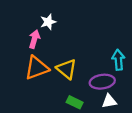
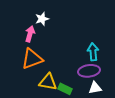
cyan arrow: (118, 60) -> (93, 52), moved
yellow triangle: (67, 69) -> (48, 82), moved, turned -30

